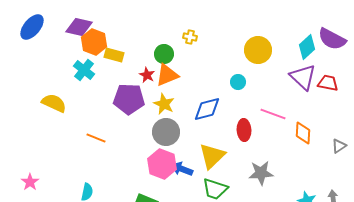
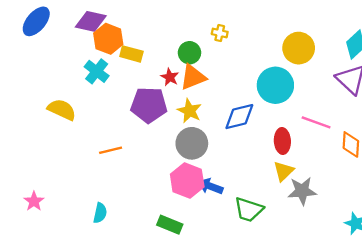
cyan circle: (238, 82) -> (275, 85), size x2.0
orange line: (96, 138) -> (111, 150), turned -36
yellow triangle: (212, 156) -> (284, 171), moved, size x0.7

